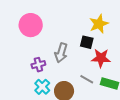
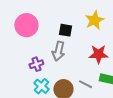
black square: (87, 42) -> (65, 30), moved
gray line: (87, 79) -> (85, 84), moved

